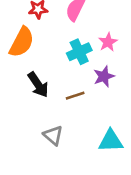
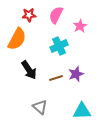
pink star: (108, 42) -> (80, 26), moved
purple star: (104, 76) -> (76, 74), moved

